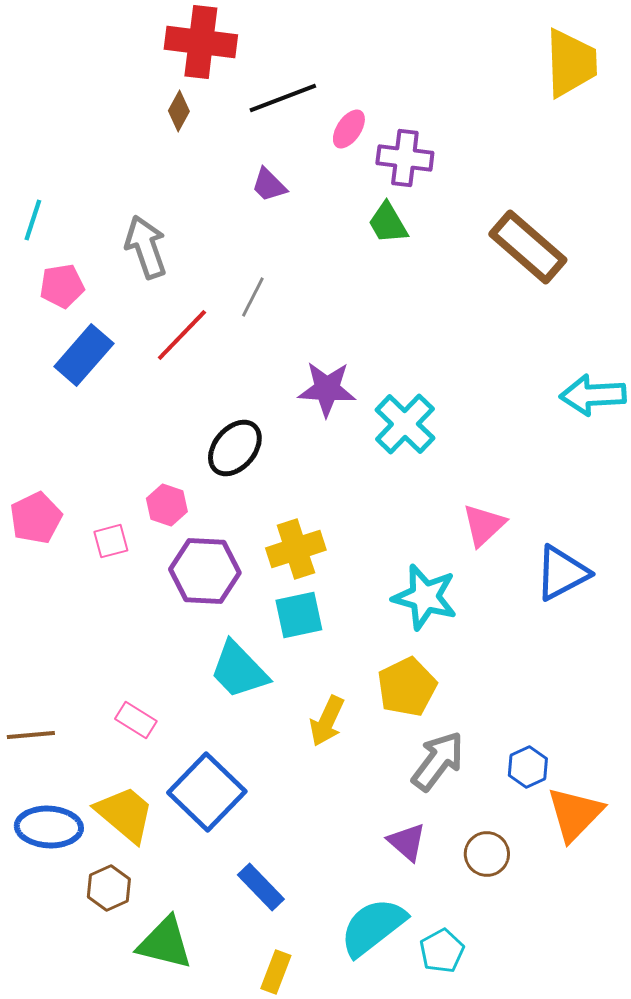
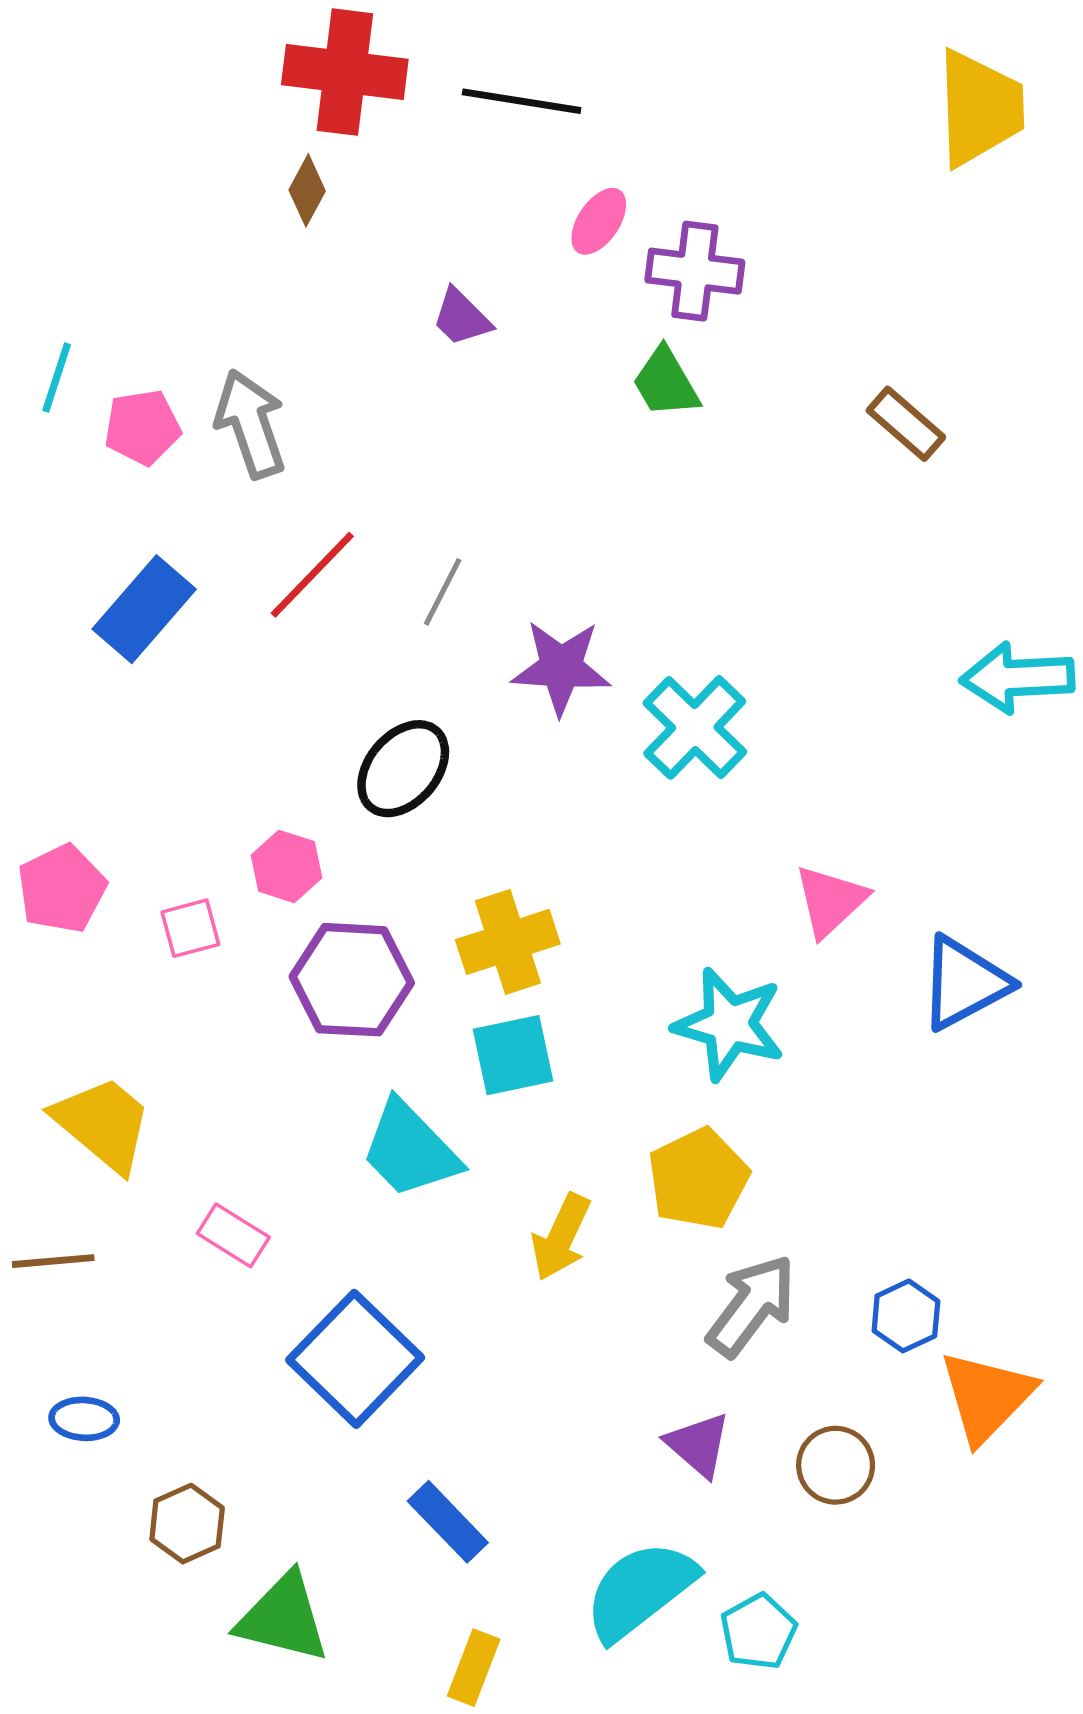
black line: (283, 98) -> (522, 101), moved, turned 30
brown rectangle: (528, 247) -> (906, 424), size x0.6
pink pentagon: (62, 286) -> (142, 427), moved
gray line: (253, 297) -> (443, 592), moved
yellow trapezoid: (125, 814) -> (103, 1124), moved
blue ellipse: (49, 827) -> (84, 1419), size x0.6

